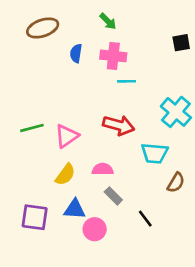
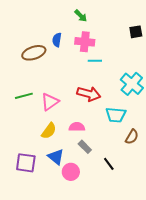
brown ellipse: (43, 28) -> (34, 53), moved
blue triangle: (75, 209) -> (56, 157), turned 36

